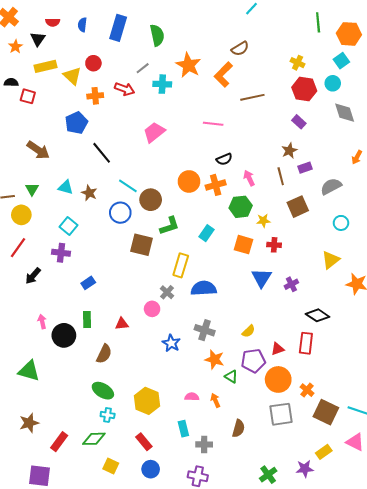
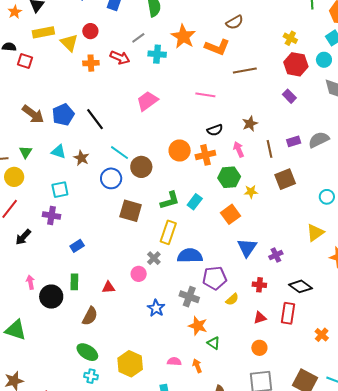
orange L-shape: (223, 75) -> (217, 47), turned -115
blue pentagon: (76, 123) -> (63, 115), moved
brown star: (289, 151) -> (250, 124), moved
gray semicircle: (331, 186) -> (319, 140), moved
cyan square: (69, 226) -> (60, 190), turned 36
green L-shape: (170, 226) -> (170, 200), moved
orange square: (243, 245) -> (231, 214), turned 36
red cross: (274, 245) -> (259, 285), moved
purple pentagon: (253, 361) -> (215, 278), moved
orange circle: (278, 379) -> (259, 348), size x0.6
orange cross: (307, 390) -> (322, 335), moved

